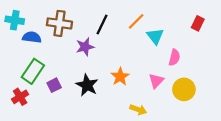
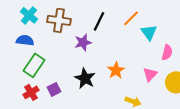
cyan cross: (15, 20) -> (29, 15), moved, turned 30
blue semicircle: (32, 37) -> (25, 40), moved
purple square: (54, 85) -> (54, 89), moved
red cross: (20, 97) -> (31, 92), moved

